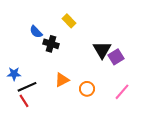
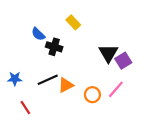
black line: (27, 87) -> (48, 80), moved
pink line: (122, 92) -> (116, 89), moved

